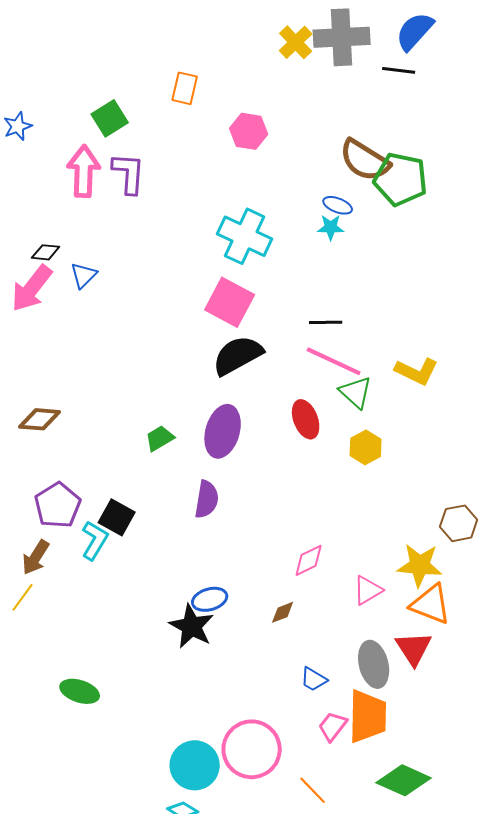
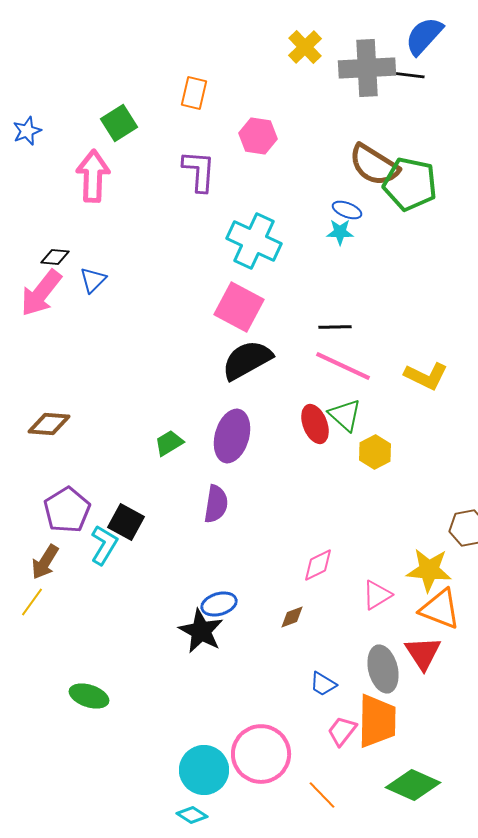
gray cross: (342, 37) -> (367, 68), moved
purple L-shape: (129, 173) -> (199, 171), moved
green triangle: (356, 392) -> (345, 415), moved

